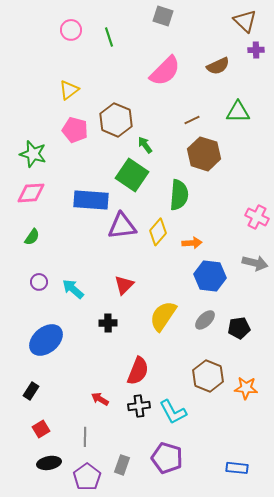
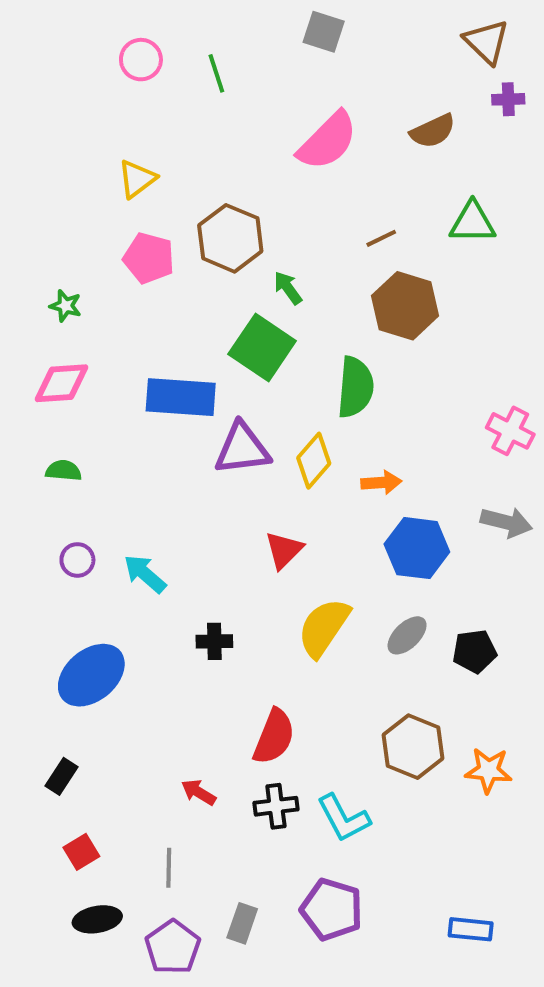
green star: (33, 154) -> (65, 306), size x0.6
green semicircle: (32, 237) -> (64, 471), turned -120
red triangle: (124, 285) -> (284, 550), moved

